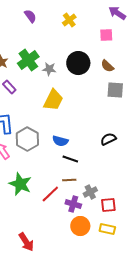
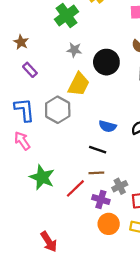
green cross: (28, 60) -> (67, 16), moved
black circle: (78, 63) -> (106, 62), moved
gray hexagon: (27, 139) -> (58, 110), moved
blue semicircle: (60, 141) -> (108, 126), moved

